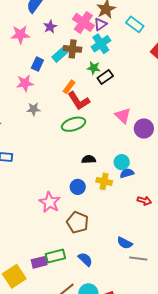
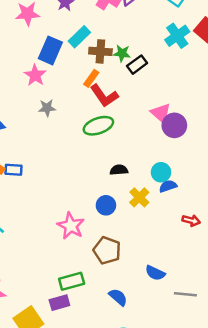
cyan cross: (101, 44) -> (177, 36), moved
brown cross: (73, 49) -> (100, 51), moved
blue rectangle: (37, 64) -> (50, 50), size x1.5
pink star: (25, 83) -> (35, 75), turned -30
purple circle: (144, 129) -> (174, 125), moved
yellow cross: (104, 181) -> (139, 197), turned 35
blue semicircle: (125, 243) -> (155, 273), moved
green rectangle: (55, 256) -> (72, 281), moved

